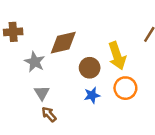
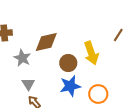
orange circle: (125, 88) -> (98, 94), moved
blue star: (92, 95) -> (70, 86), size x1.5

